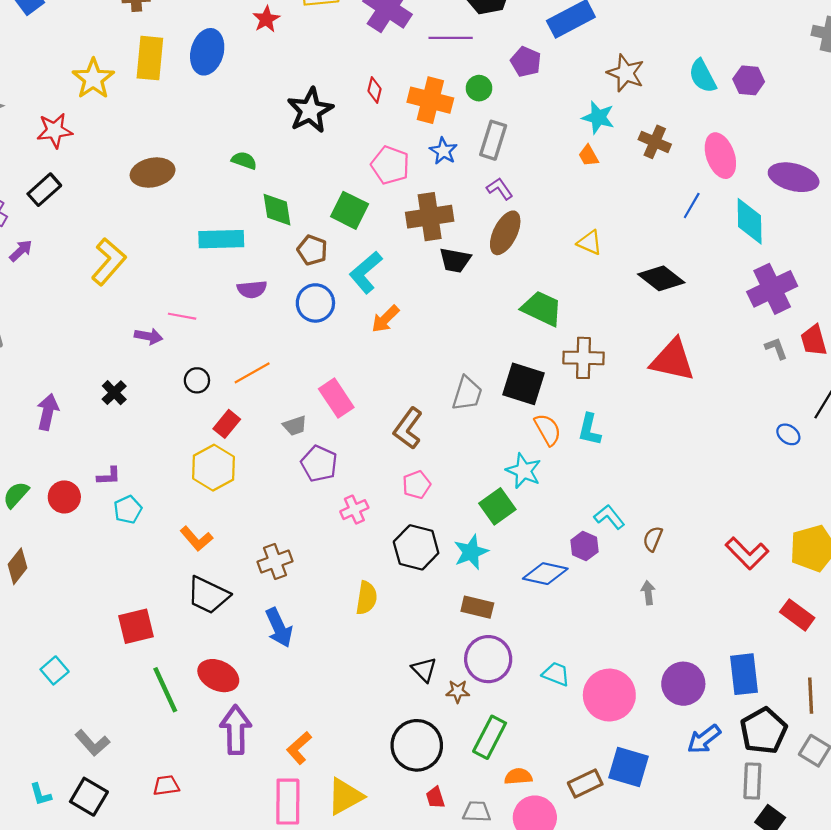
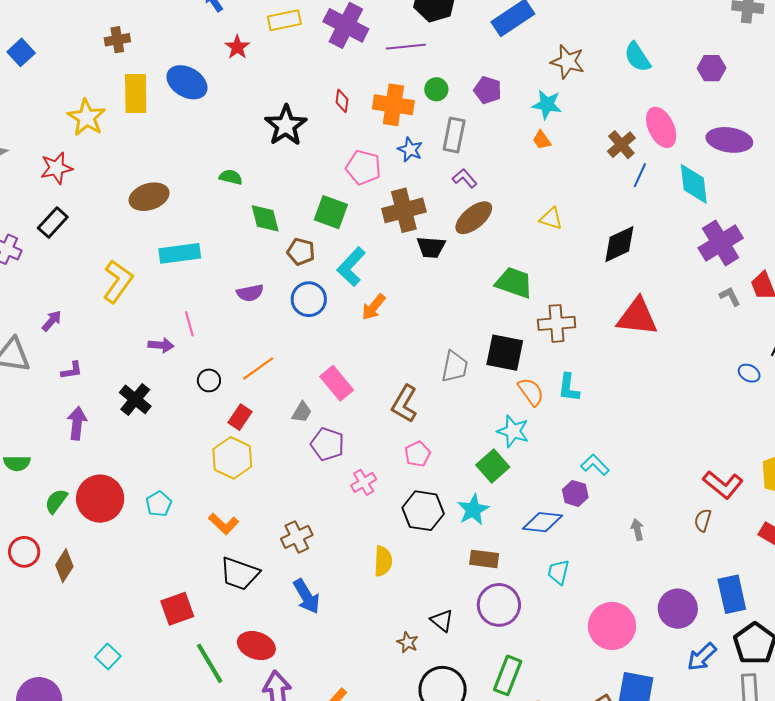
blue ellipse: (207, 52) -> (187, 82), turned -69
purple pentagon: (526, 62) -> (488, 90), moved
purple hexagon: (749, 80) -> (712, 68), moved
brown cross: (655, 142) -> (621, 145), moved, turned 32
brown ellipse: (505, 233) -> (474, 218), turned 30
cyan rectangle: (221, 239) -> (180, 253), moved
purple arrow: (21, 251) -> (52, 321), moved
black diamond: (661, 278) -> (619, 244), turned -57
pink line: (182, 316) -> (189, 324), turned 70
black cross: (114, 393) -> (135, 399), size x1.4
gray trapezoid: (295, 426) -> (302, 412), turned -35
purple L-shape: (109, 476) -> (72, 370), moved
red circle: (64, 497) -> (100, 499), size x1.6
brown semicircle: (653, 539) -> (703, 520), moved
cyan trapezoid: (556, 674) -> (558, 572), moved, turned -92
brown star: (458, 691) -> (408, 642), moved, turned 30

